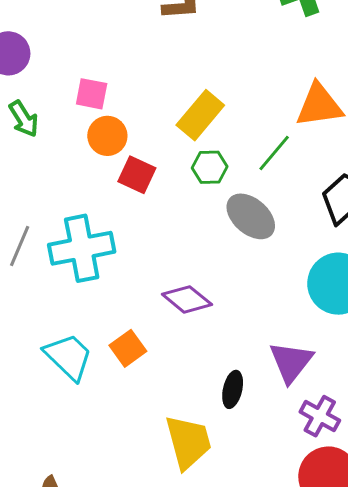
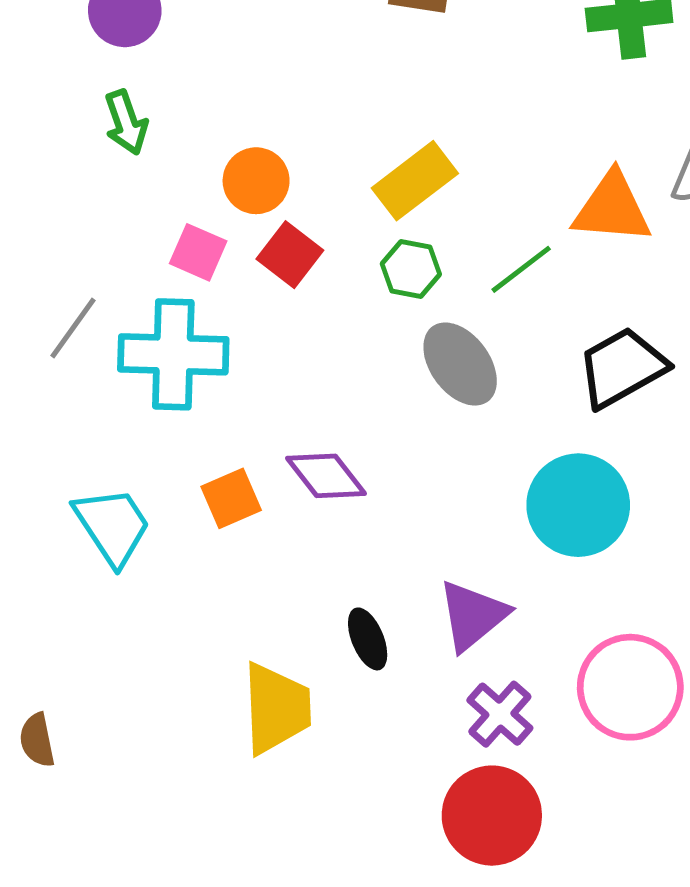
pink square: (92, 94) -> (198, 252), moved
orange square: (128, 348) -> (231, 498), moved
black ellipse: (233, 389) -> (368, 639), turned -48

